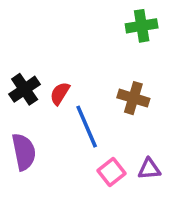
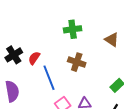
green cross: (142, 26) -> (73, 29), moved

